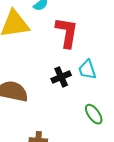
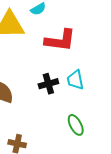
red L-shape: (67, 32) -> (60, 40), turned 80

